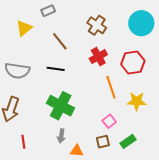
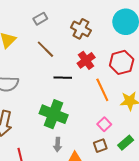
gray rectangle: (48, 11) -> (40, 19), moved
black line: (56, 69) -> (63, 78), moved

